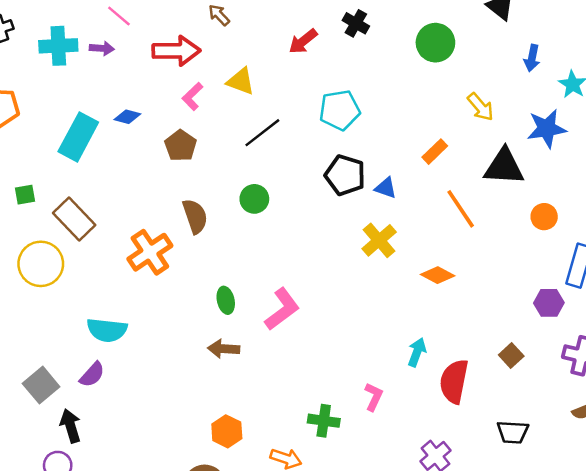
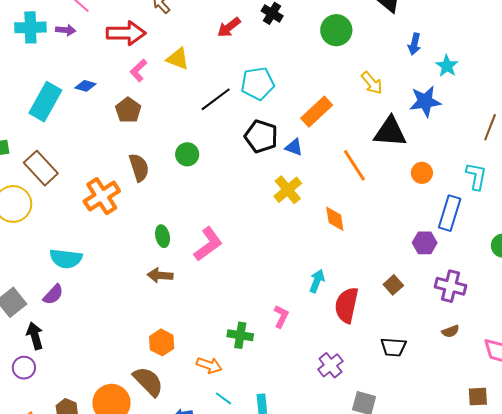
black line: (262, 133) -> (216, 99), moved
orange rectangle: (435, 152) -> (317, 112), moved, size x1.5
orange diamond: (438, 275) -> (335, 219), turned 52

